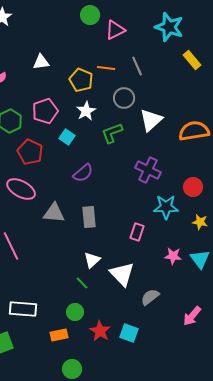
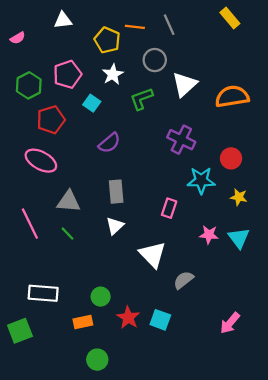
red pentagon: (30, 152) -> (51, 120), turned 30
gray triangle: (54, 213) -> (69, 202), moved
white triangle: (92, 260) -> (115, 226), moved
green line: (82, 283) -> (67, 234), moved
pink arrow: (192, 316) -> (230, 323), moved

